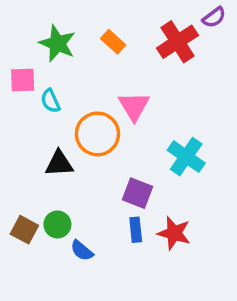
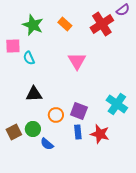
orange circle: (97, 134) -> (56, 115), moved, size x0.6
cyan cross: (186, 157) -> (117, 104), moved
brown square: (24, 230) -> (14, 132), turned 35

